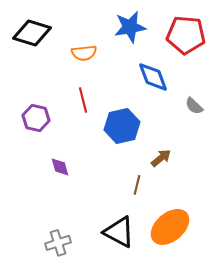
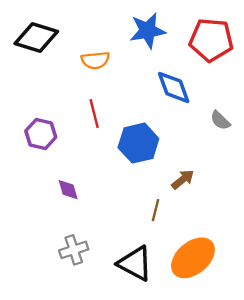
gray cross: (58, 243) -> (74, 250), moved

